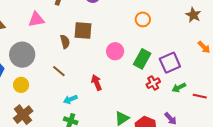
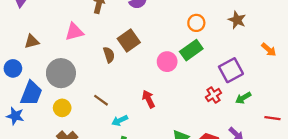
brown star: (193, 15) -> (237, 20), moved
brown square: (83, 31) -> (129, 41), turned -36
green rectangle: (142, 59) -> (191, 50), moved, turned 30
brown line: (59, 71) -> (101, 100), moved
red line: (200, 96) -> (272, 118), moved

